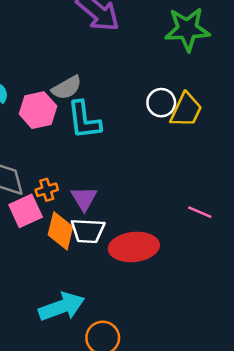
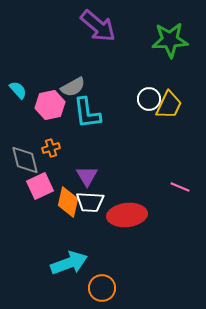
orange cross: (47, 190) -> (51, 148), moved

